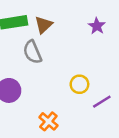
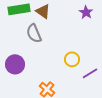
brown triangle: (44, 25) -> (43, 11), turned -42

